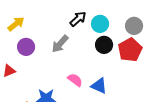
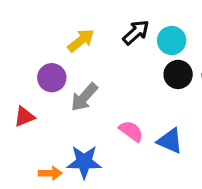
yellow arrow: (16, 24) -> (81, 40), moved
gray arrow: (60, 44) -> (84, 97), moved

